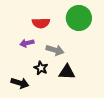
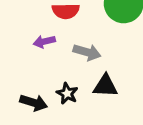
black star: (41, 68) -> (67, 93), moved

